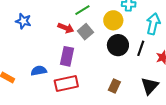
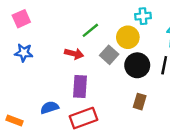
gray square: (85, 32) -> (109, 55), moved
brown rectangle: (114, 86) -> (140, 102), moved

